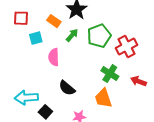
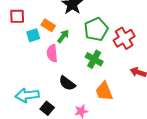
orange rectangle: (54, 21) -> (48, 25), moved
green arrow: (72, 35) -> (63, 36), moved
green cross: (110, 74) -> (94, 59), moved

